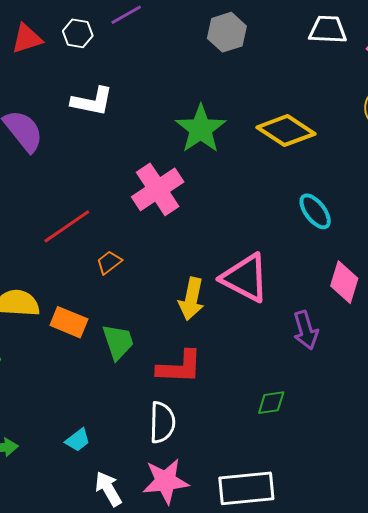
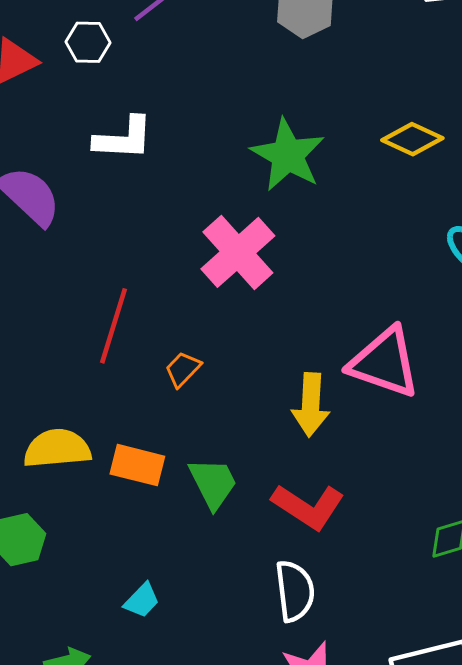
yellow diamond: (286, 131) -> (412, 139), size x0.7
red line: (67, 226) -> (114, 326), turned -30
red L-shape: (180, 367) -> (308, 507), turned 39
cyan trapezoid: (78, 440) -> (142, 600), moved

